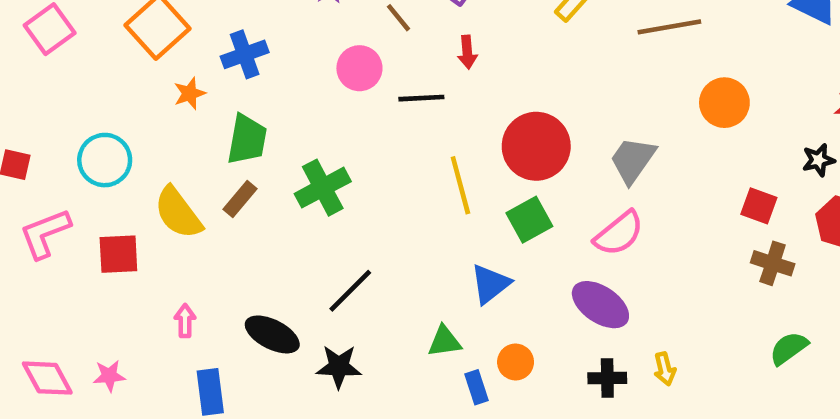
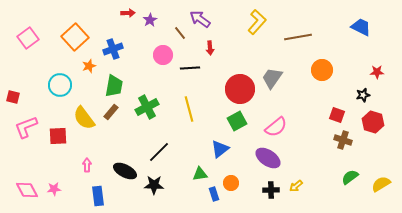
cyan circle: (105, 160) -> (60, 85), moved
gray trapezoid: (633, 160) -> (272, 78), moved
yellow line: (460, 185) -> (189, 109), moved
yellow arrow: (665, 369) -> (296, 186), turned 64

